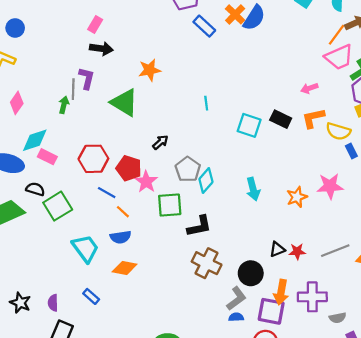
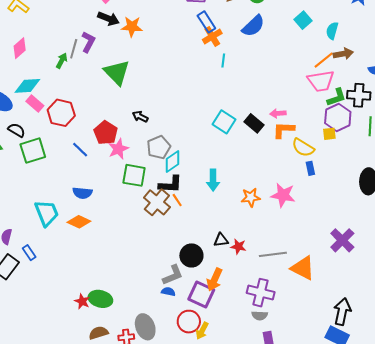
orange cross: (235, 14) -> (212, 36), moved
orange star: (150, 70) -> (132, 27), moved
pink arrow: (309, 88) -> (278, 113), moved
cyan line: (206, 103) -> (223, 60), moved
black arrow: (160, 142) -> (140, 117), turned -126
red hexagon: (93, 159) -> (61, 113), moved
orange line: (123, 212) -> (177, 200), moved
black L-shape: (199, 226) -> (170, 184), moved
cyan trapezoid: (85, 248) -> (47, 213), moved
brown cross: (207, 263) -> (157, 202), moved
blue rectangle: (91, 296) -> (29, 253), moved
purple cross: (312, 297) -> (261, 293), moved

